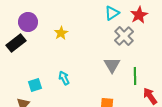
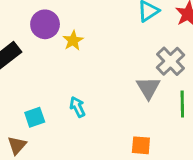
purple circle: (28, 22) -> (45, 24), moved
gray cross: (124, 36) -> (170, 61), moved

